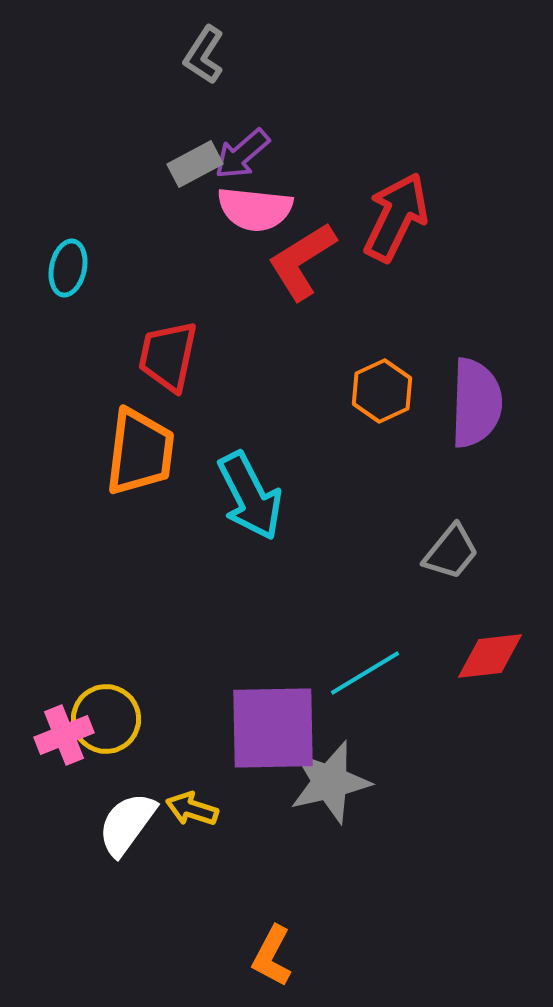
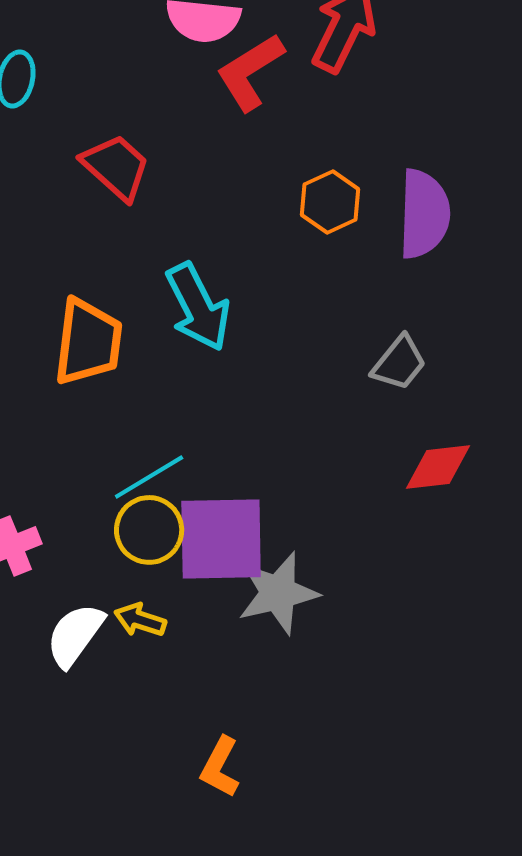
red trapezoid: (168, 356) -> (116, 167), turned 120
orange trapezoid: (140, 452) -> (88, 342), moved
cyan line: (365, 673) -> (149, 477), moved
yellow circle: (106, 719) -> (149, 530), moved

